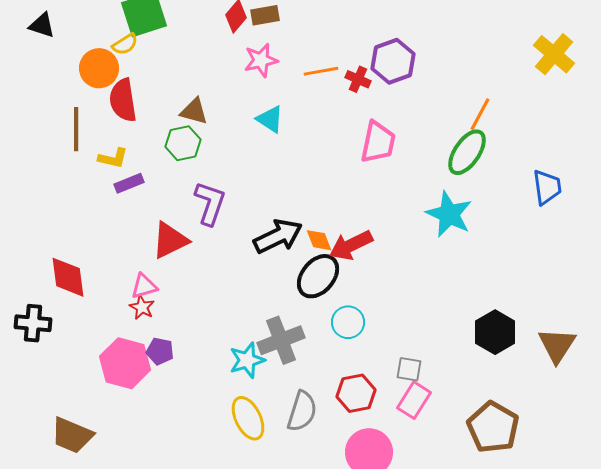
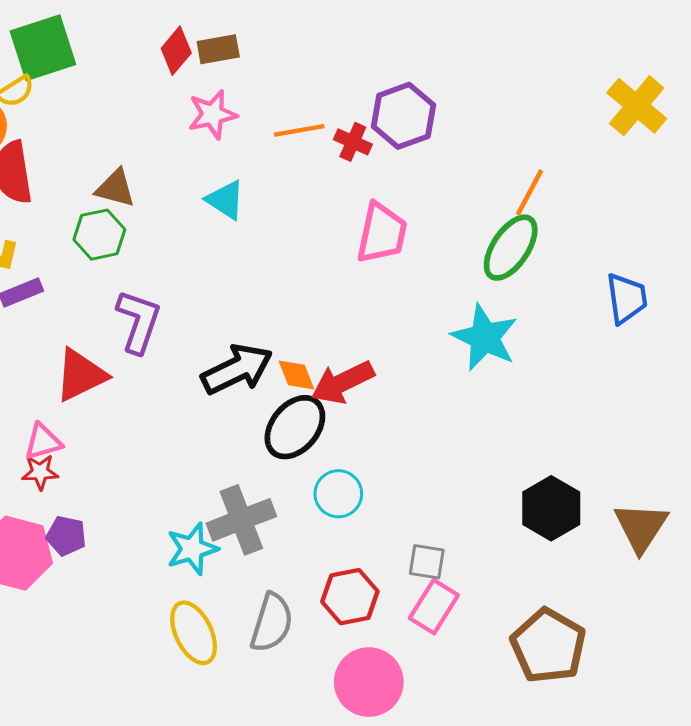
red star: (142, 307) -> (40, 472), turned -30

